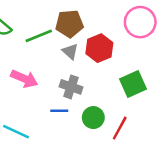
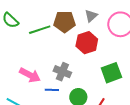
gray triangle: (70, 51) -> (91, 16), moved, turned 32
pink arrow: (24, 79) -> (30, 75), moved

